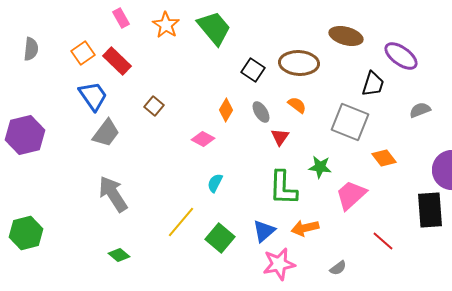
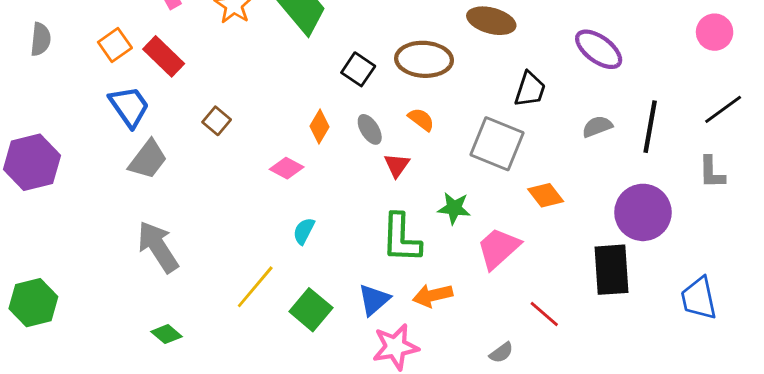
purple ellipse: (401, 56) -> (599, 49), moved
gray semicircle: (338, 268) -> (501, 353), moved

